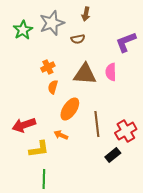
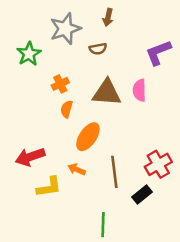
green star: (23, 30) -> (29, 54), moved
brown line: (97, 124) -> (114, 172), moved
green line: (44, 179) -> (103, 225), moved

